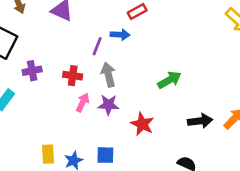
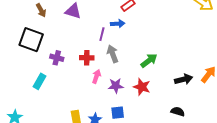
purple cross: (32, 71) -> (57, 58), turned 32
green arrow: (169, 80) -> (149, 61), moved
purple star: (108, 105) -> (116, 86), moved

